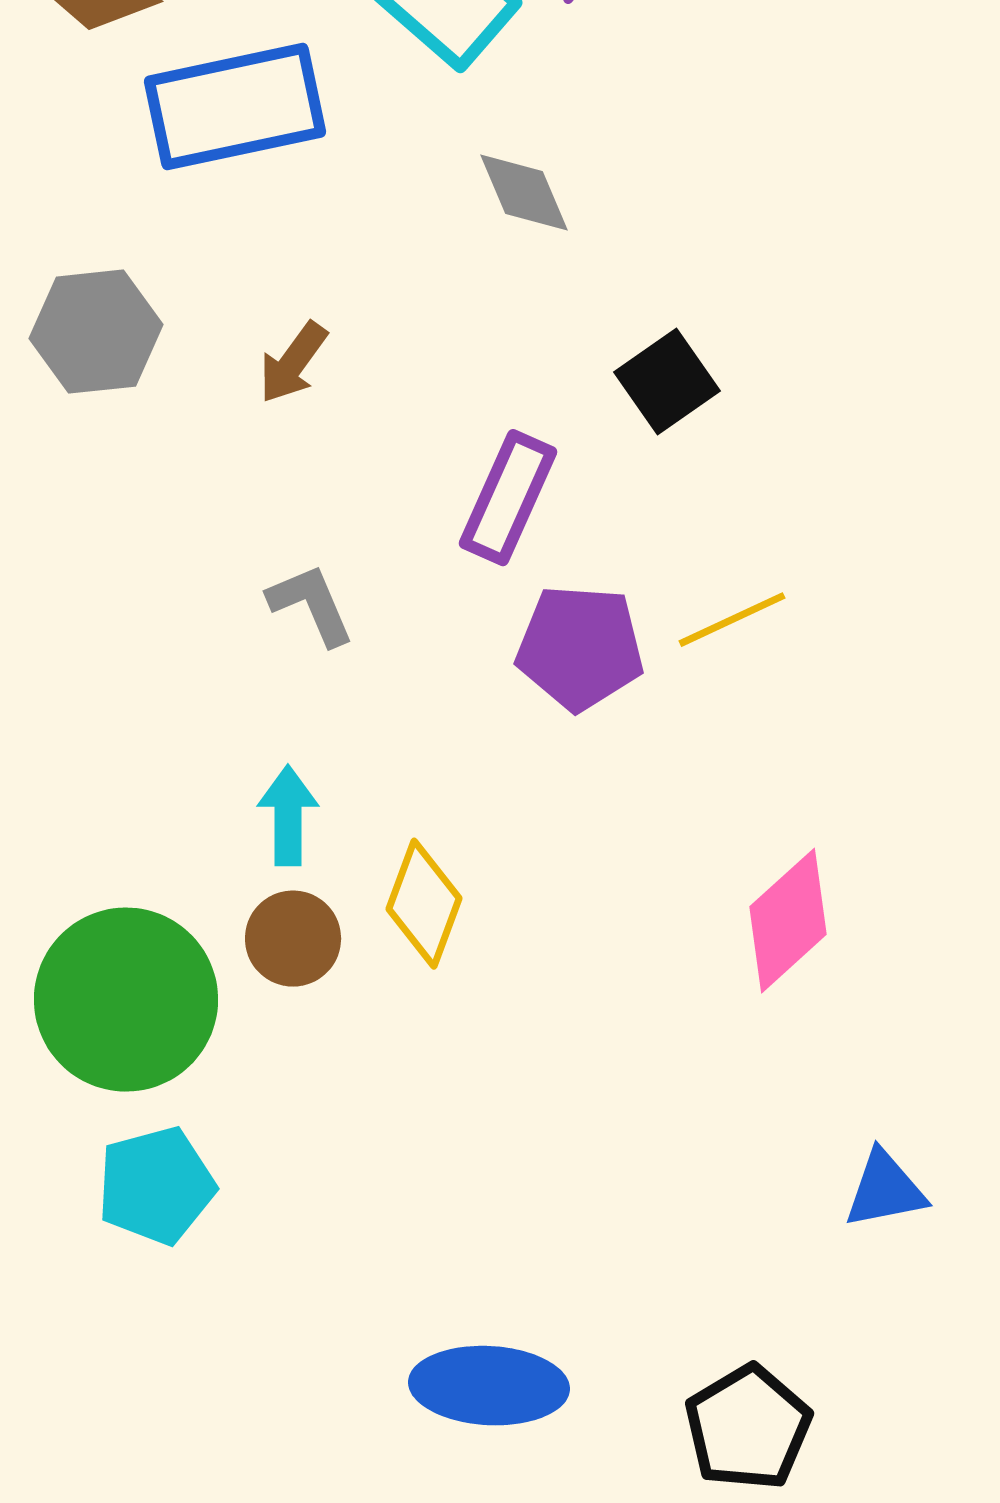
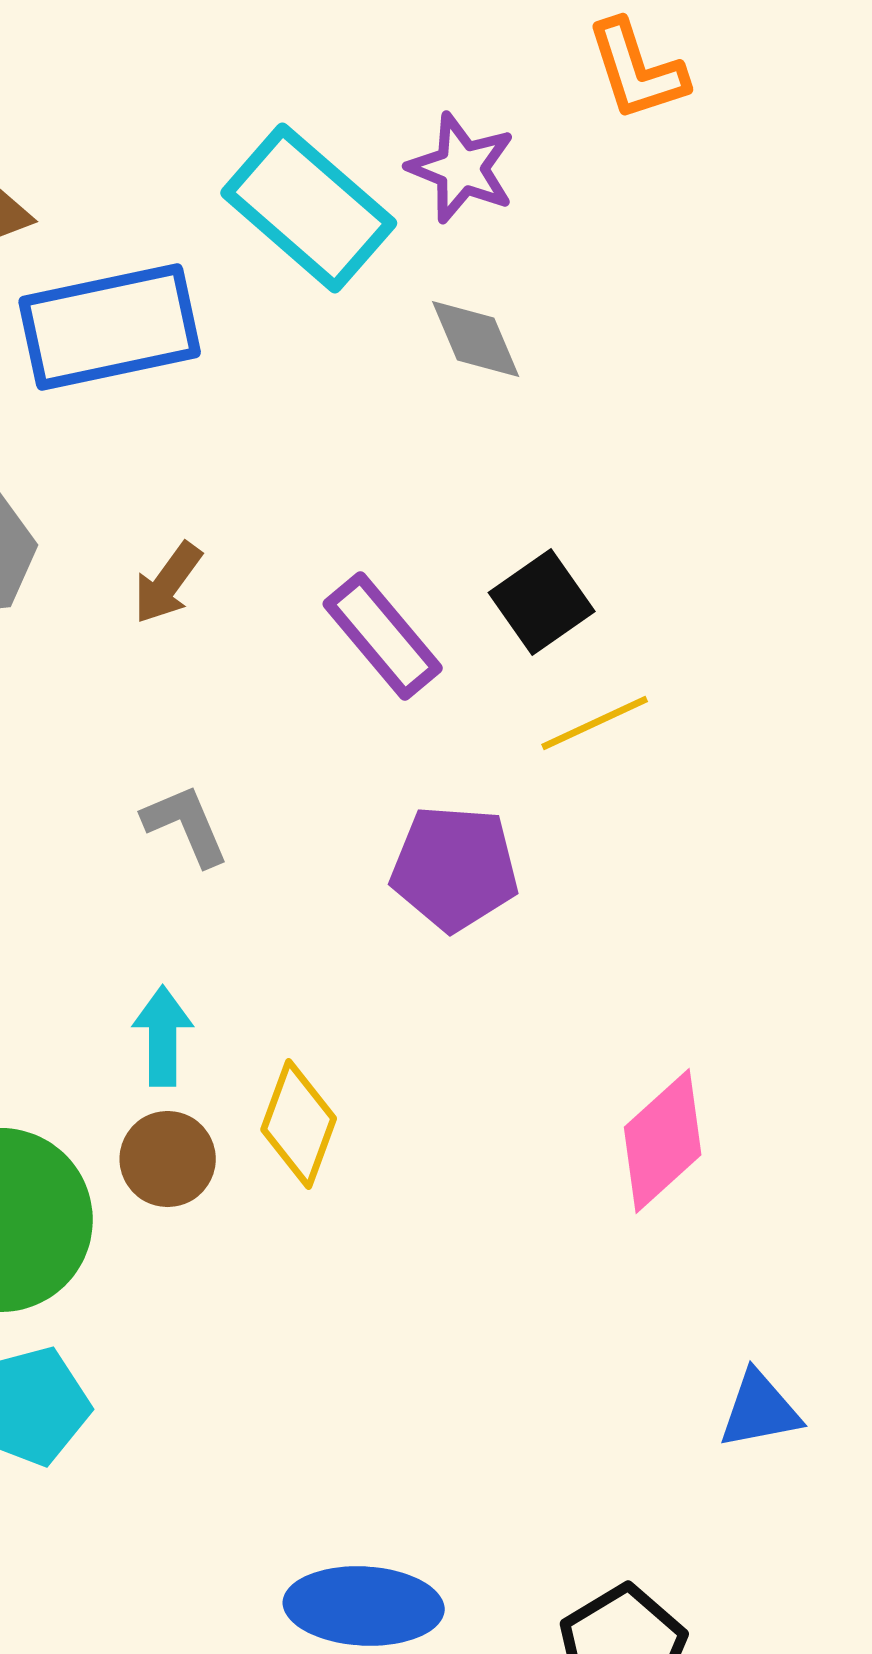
gray diamond: (524, 193) -> (476, 339), moved
purple rectangle: (508, 498) -> (383, 636), moved, turned -64
yellow line: (732, 620) -> (595, 723), moved

